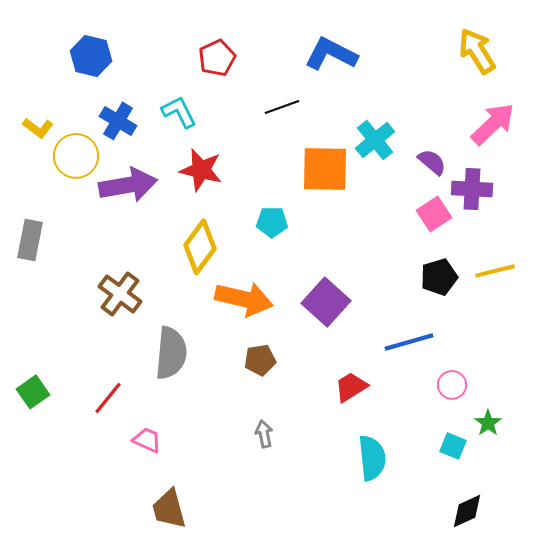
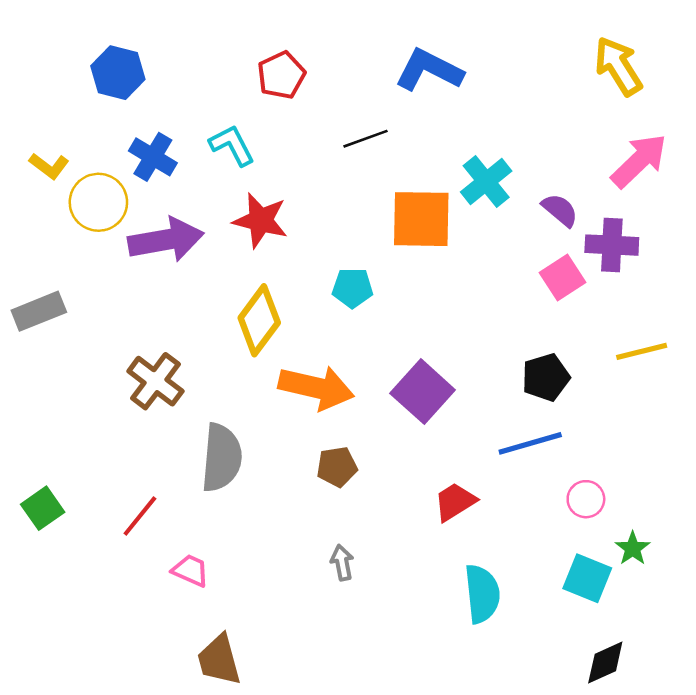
gray rectangle: (30, 240) -> (39, 311), turned 57
black pentagon: (439, 277) -> (546, 377), moved
cyan square: (453, 446) -> (587, 578), size x1.4

